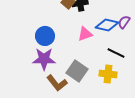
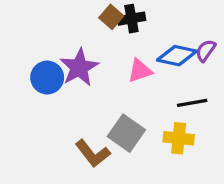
blue circle: (45, 36) -> (47, 78), moved
black line: (116, 53) -> (192, 103), turned -36
purple star: (44, 59) -> (79, 67), moved, turned -30

